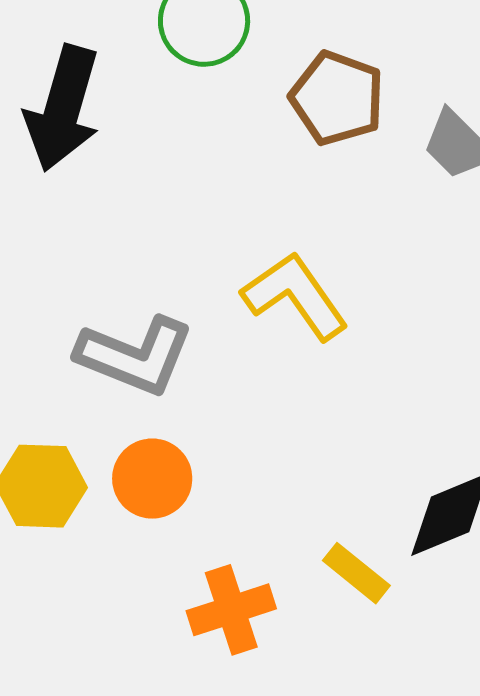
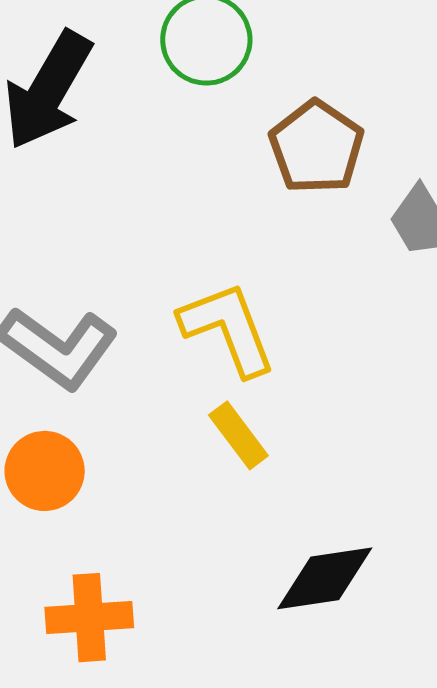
yellow rectangle: (356, 573) -> (238, 435), moved

